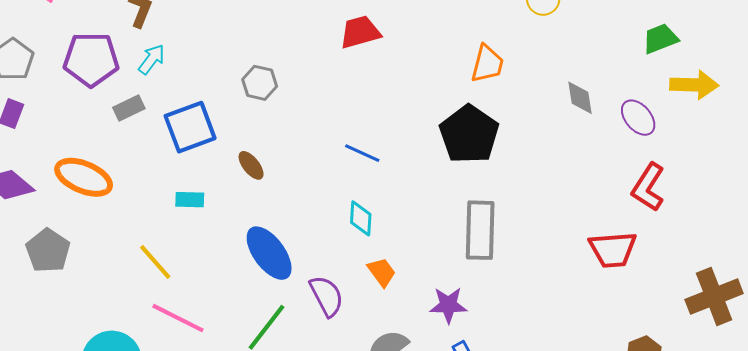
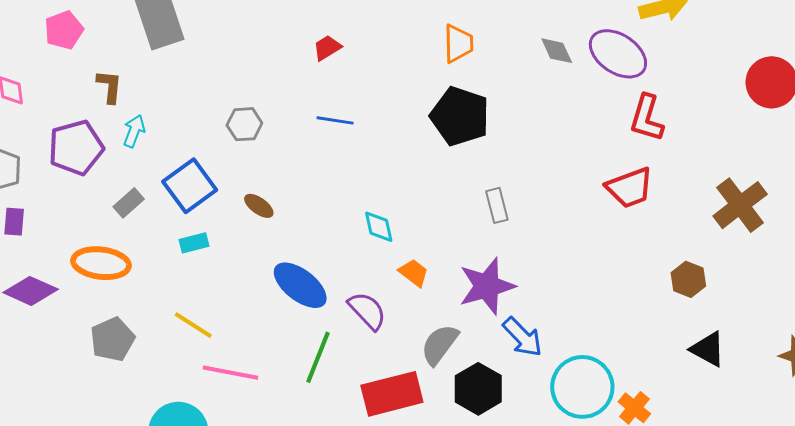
red trapezoid: (360, 32) -> (327, 48), size x0.7
gray rectangle: (129, 108) -> (129, 203), moved
purple ellipse: (638, 118) -> (618, 54), size x1.5
blue line: (362, 153) -> (335, 120), moved
cyan rectangle: (190, 200) -> (194, 243), moved
gray rectangle: (480, 230) -> (497, 205), size x0.6
gray pentagon: (48, 251) -> (112, 339), moved, turned 30
purple star: (448, 305) -> (487, 286), size x1.5

